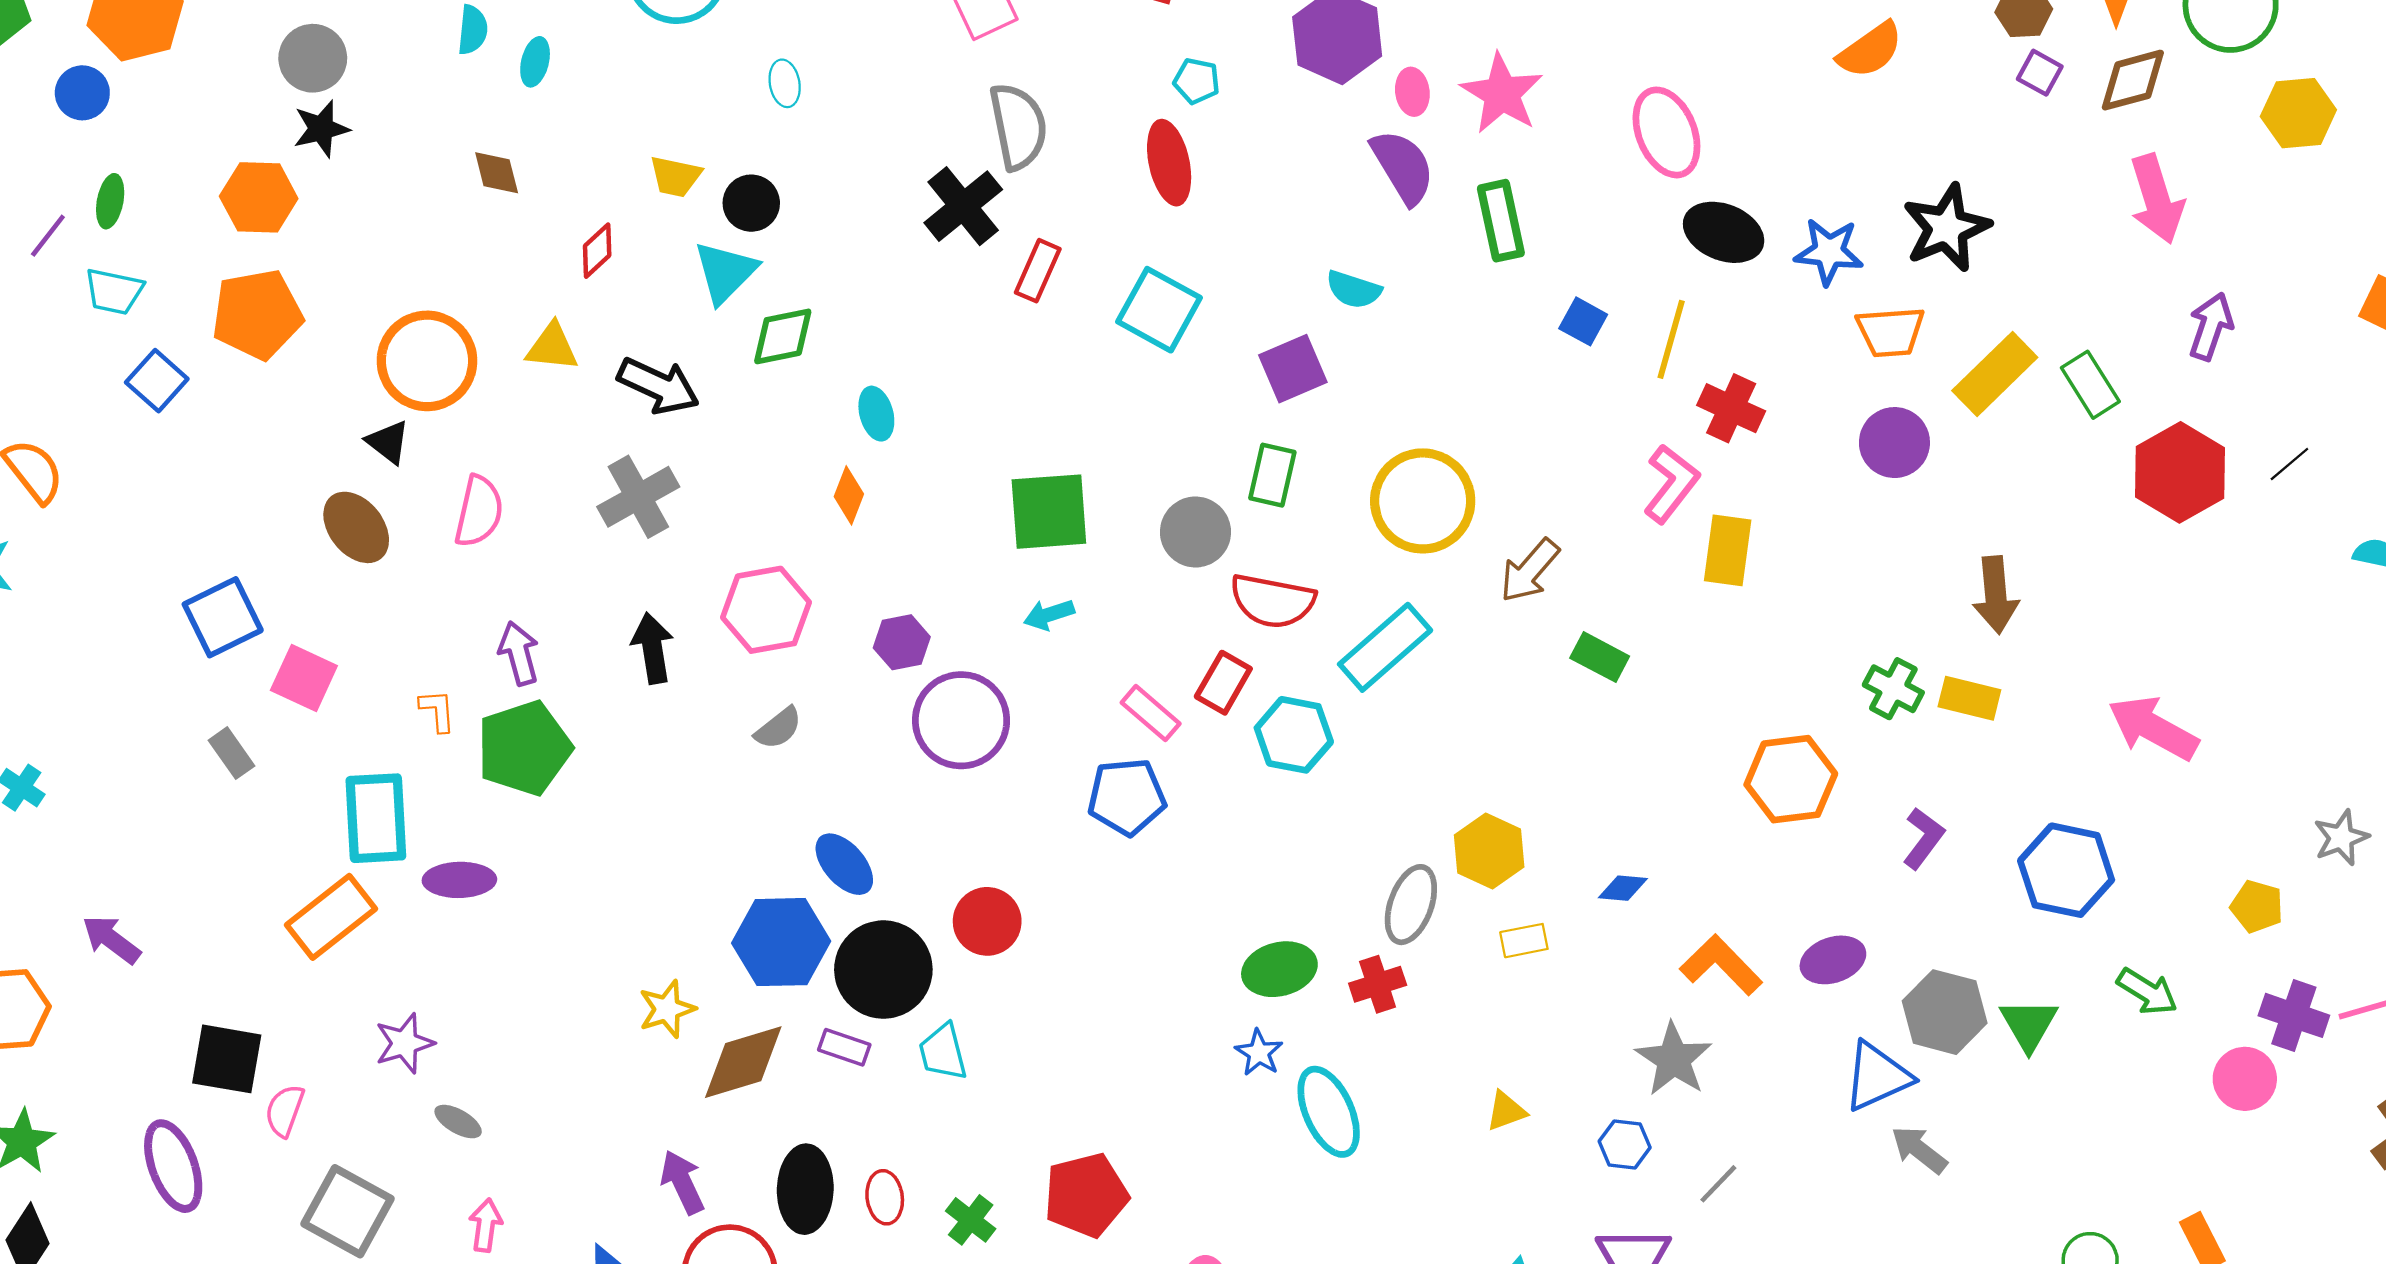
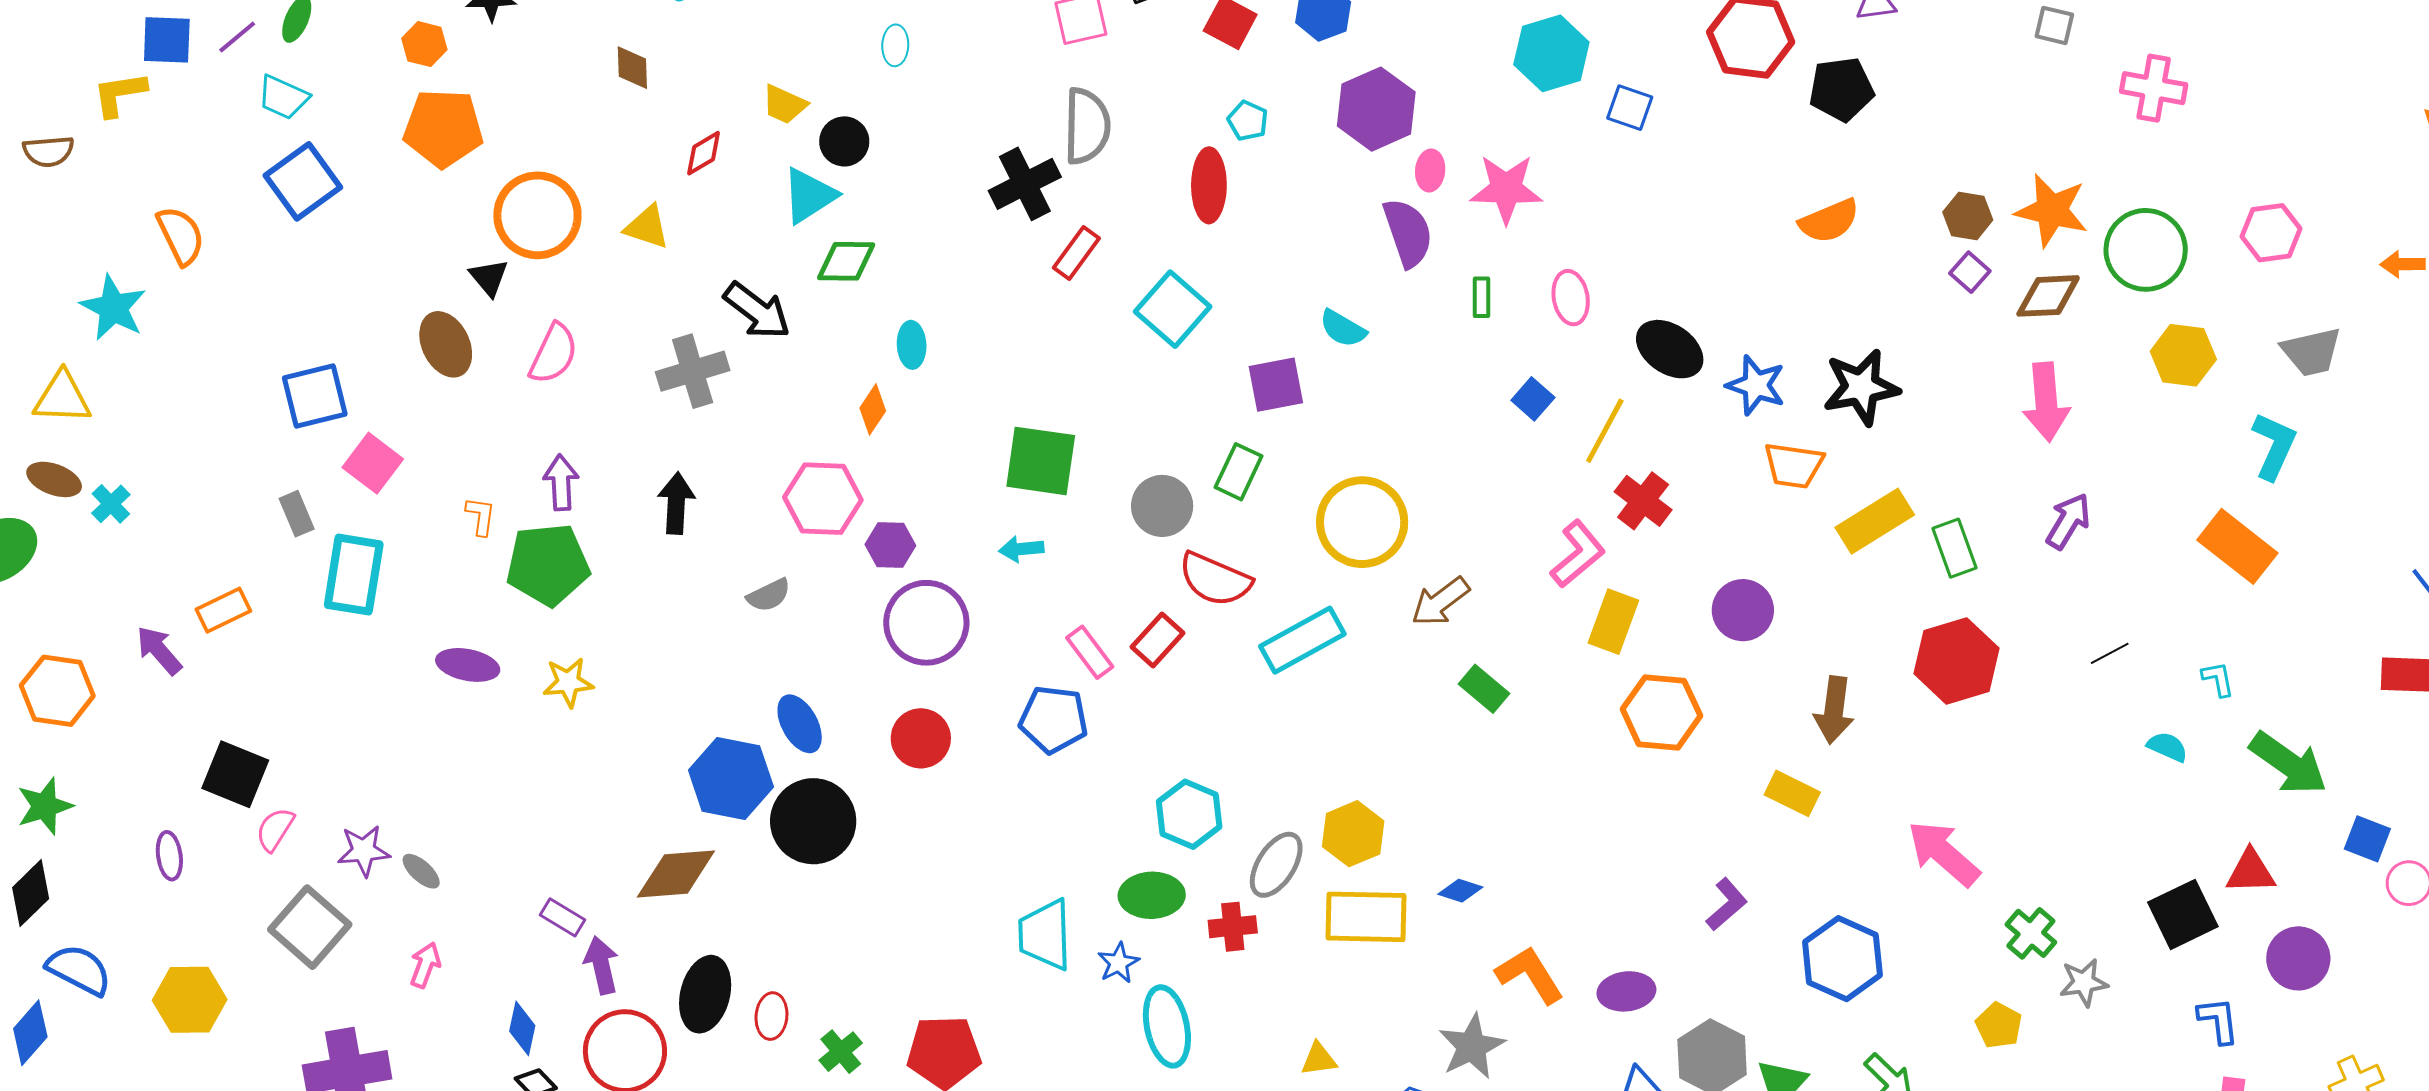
pink star: (1502, 94) -> (1506, 189), turned 30
pink ellipse: (1666, 132) -> (1571, 298), moved, size x0.7
orange hexagon: (259, 197) -> (424, 44), size x0.7
green rectangle: (1501, 221) -> (1482, 297), size x0.6
orange pentagon: (257, 314) -> (443, 128), moved
blue square: (157, 381) -> (303, 181), size x1.4
black arrow: (658, 386) -> (757, 311), moved
purple circle: (1894, 443) -> (1743, 610), moved
red hexagon: (2180, 472) -> (1956, 661), moved
pink hexagon: (766, 610) -> (823, 499), moved
green cross: (1893, 689) -> (2031, 933), moved
cyan hexagon: (1294, 735) -> (1189, 814), moved
orange hexagon: (1791, 779) -> (1661, 712), moved
cyan rectangle: (376, 818) -> (354, 575), moved
orange rectangle: (331, 917) -> (223, 610), moved, size x0.7
red circle: (987, 921) -> (921, 738), moved
yellow rectangle: (1524, 941) -> (1366, 917), size x2.0
yellow star: (667, 1009) -> (568, 682), moved
purple star: (404, 1043) -> (364, 851), moved
purple rectangle: (844, 1047) -> (563, 917), moved
cyan trapezoid: (943, 1052) -> (1045, 935), moved, size x1.4
purple ellipse: (173, 1166) -> (169, 856), size x0.6

